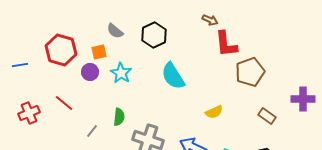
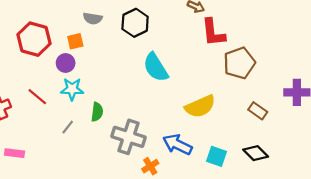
gray semicircle: (115, 31) -> (93, 18), turned -30
cyan star: (121, 73) -> (72, 89), moved, turned -30
yellow semicircle: (214, 112) -> (200, 106), size x1.6

